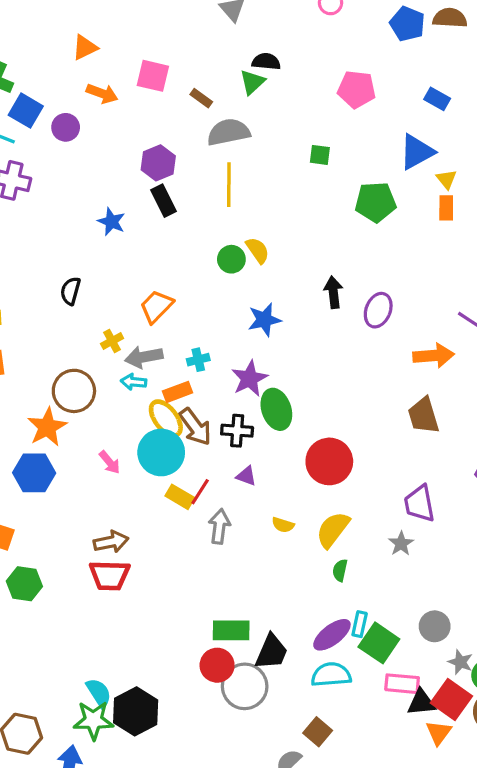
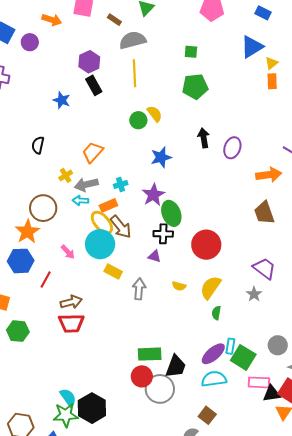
yellow triangle: (447, 179) -> (271, 63), turned 32
green pentagon: (376, 202) -> (195, 87), moved
black cross: (237, 431) -> (163, 234), moved
red line: (200, 492) -> (46, 279), moved
purple trapezoid: (419, 504) -> (264, 268), turned 140

